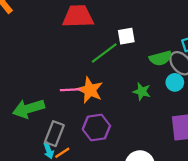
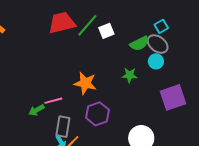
green line: (104, 53) -> (87, 25), moved
pink line: (70, 90) -> (53, 101), moved
green arrow: (29, 109) -> (36, 110), size x0.6

